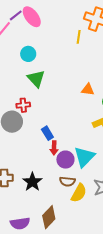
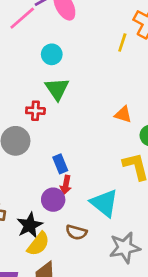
red cross: (23, 105) -> (35, 111), moved
cyan triangle: (84, 157) -> (104, 203), turned -45
purple circle: (65, 160) -> (53, 200), moved
yellow semicircle: (79, 193) -> (38, 244), moved

